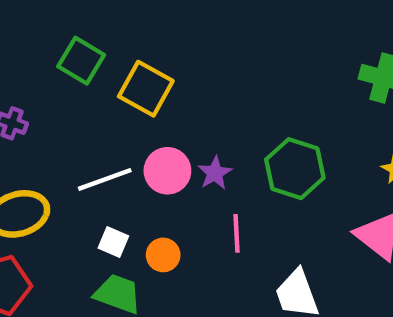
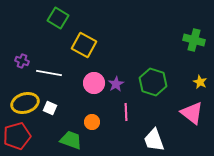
green square: (81, 61) -> (58, 18), moved
white line: (105, 179) -> (49, 73), moved, turned 30
white square: (113, 242) -> (50, 108), moved

